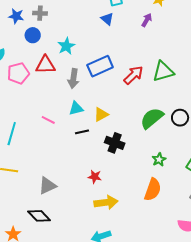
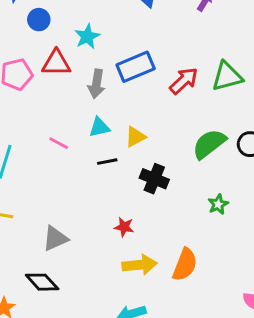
orange semicircle: (153, 190) -> (185, 265), moved

